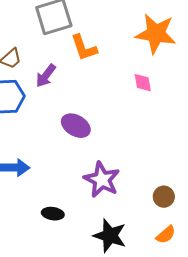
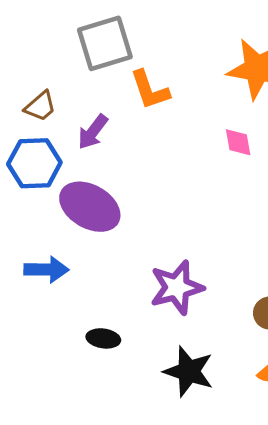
purple ellipse: (76, 126) -> (90, 207), moved, size x1.4
purple star: (102, 180) -> (177, 288), turned 30

